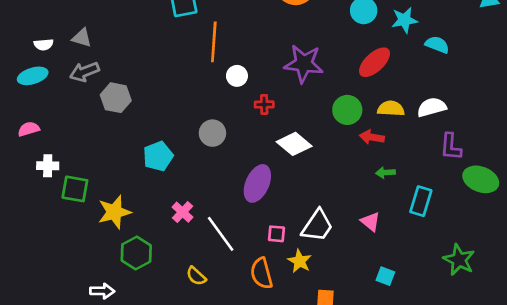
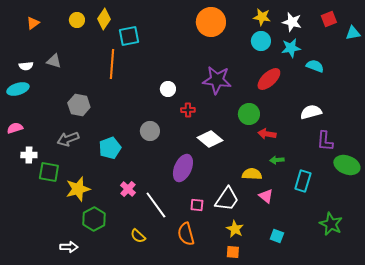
orange line: (214, 42) -> (112, 64), moved
gray arrow: (84, 72) -> (68, 139), moved
yellow semicircle: (391, 109) -> (252, 174), moved
yellow star: (300, 261) -> (235, 229), moved

